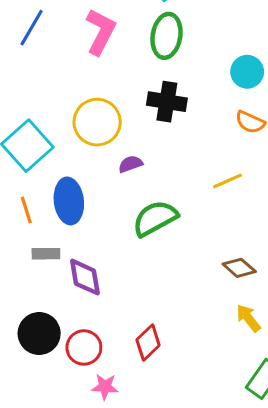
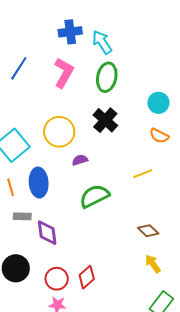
black cross: (167, 102) -> (105, 120), turned 30
red circle: (84, 347) -> (57, 279), moved

